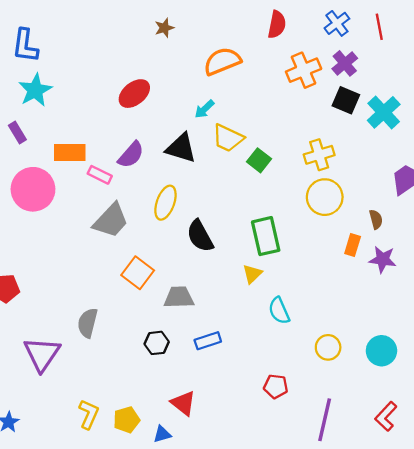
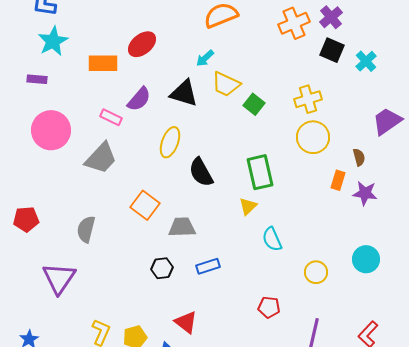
cyan cross: (384, 112) -> (366, 61), size x0.7
purple rectangle: (17, 132) -> (37, 79), turned -54
orange rectangle: (70, 153) -> (103, 63), moved
gray trapezoid: (111, 220) -> (101, 158), moved
gray semicircle: (88, 323) -> (86, 229), moved
cyan circle: (381, 351) -> (366, 259), moved

